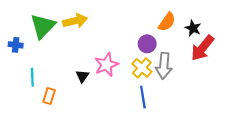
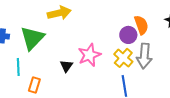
orange semicircle: (167, 22) -> (141, 25), moved, turned -54
green triangle: (43, 26) -> (32, 38), moved

